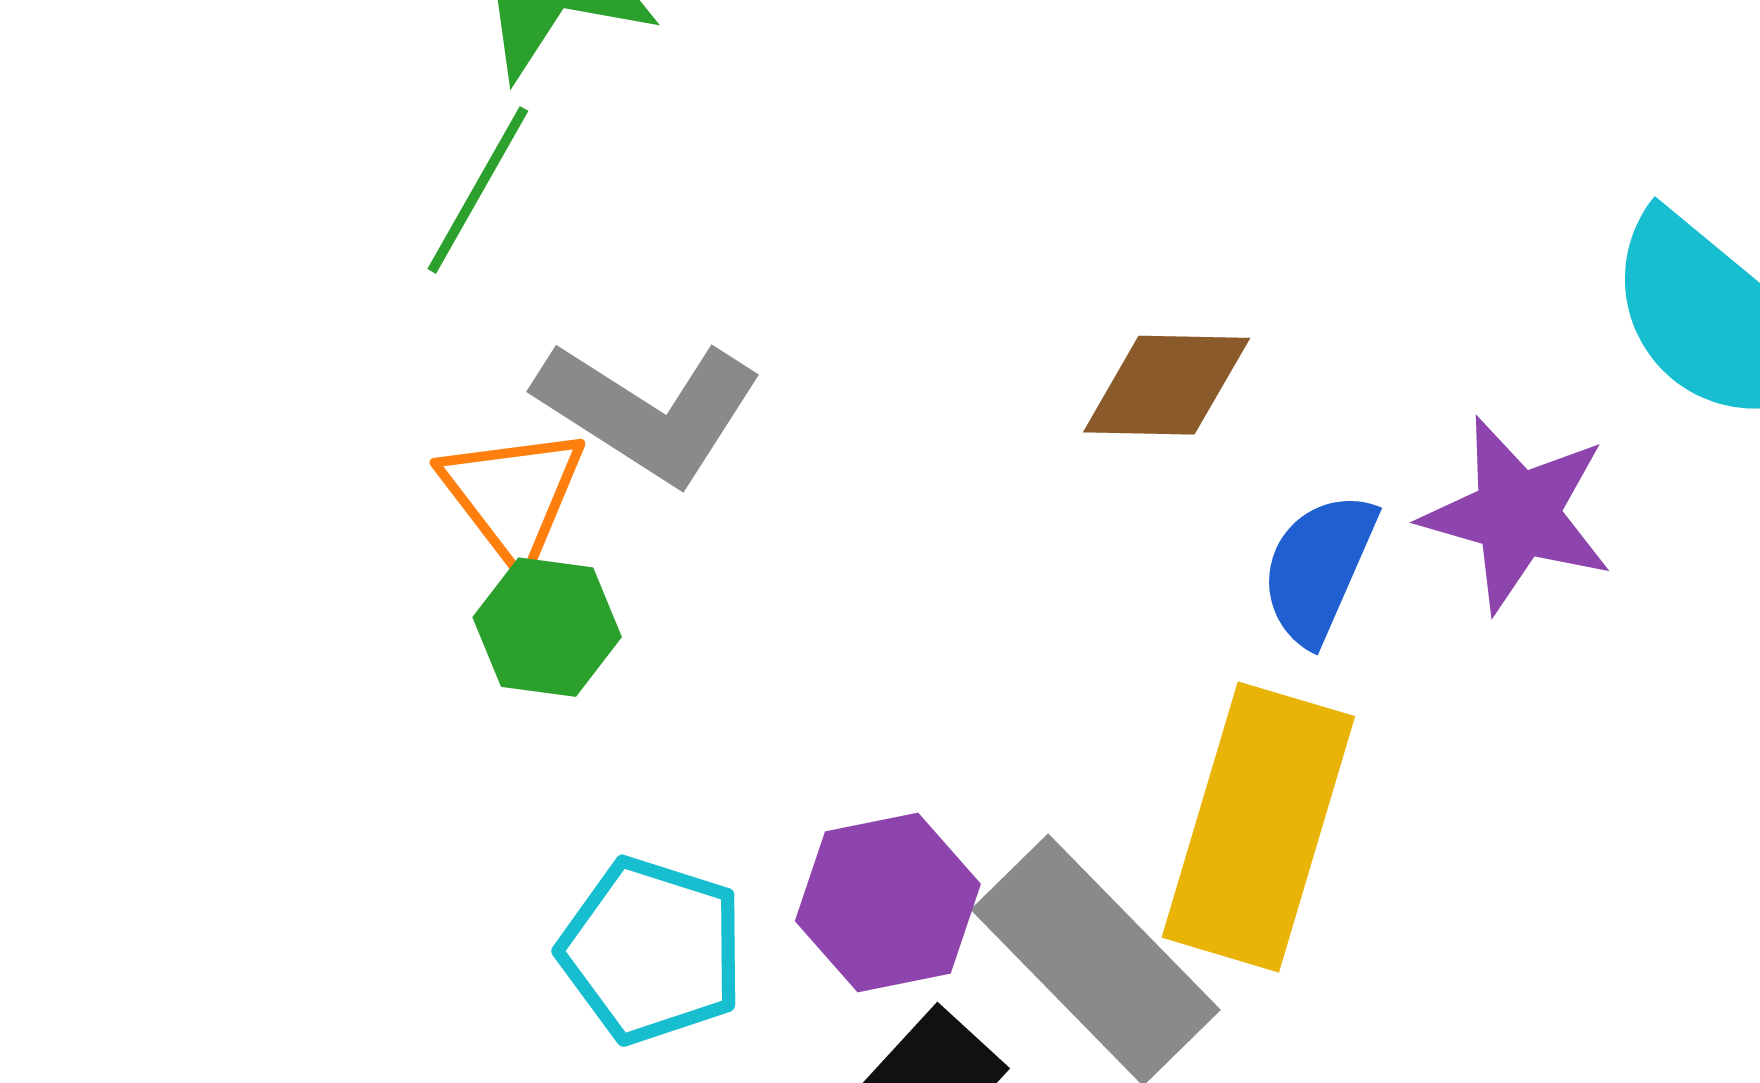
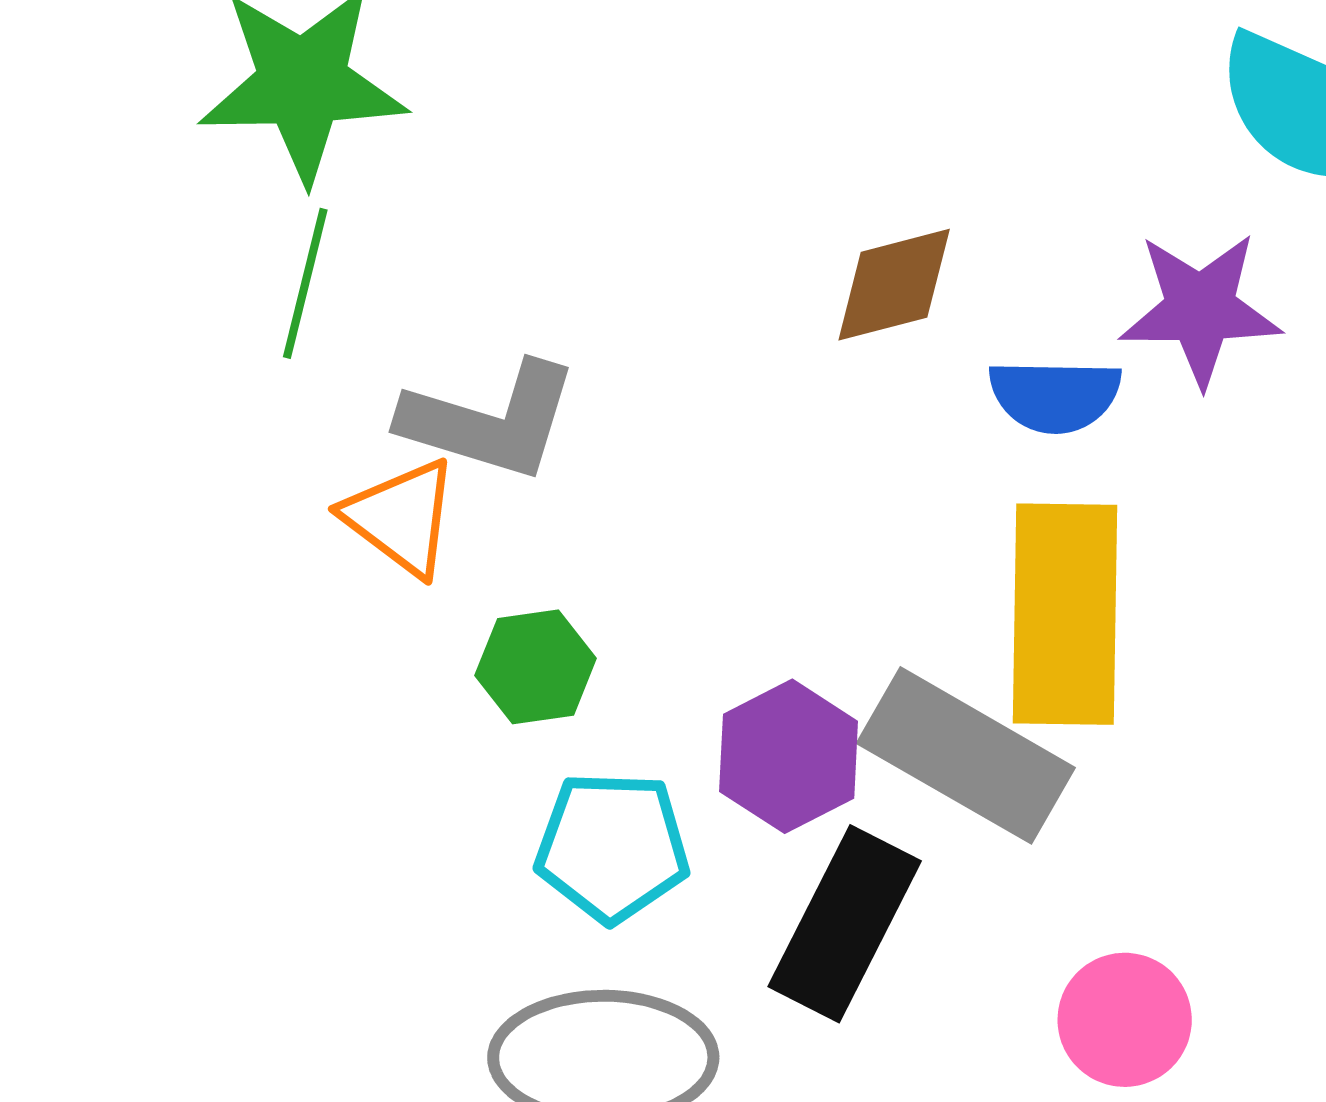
blue semicircle: (1318, 568) -> (1055, 396), turned -97
green hexagon: (547, 627) -> (536, 667), moved

